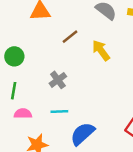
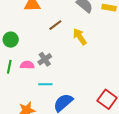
pink semicircle: (23, 114) -> (27, 65), moved

